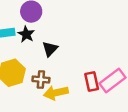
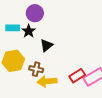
red rectangle: (92, 81) -> (77, 76), turned 63

